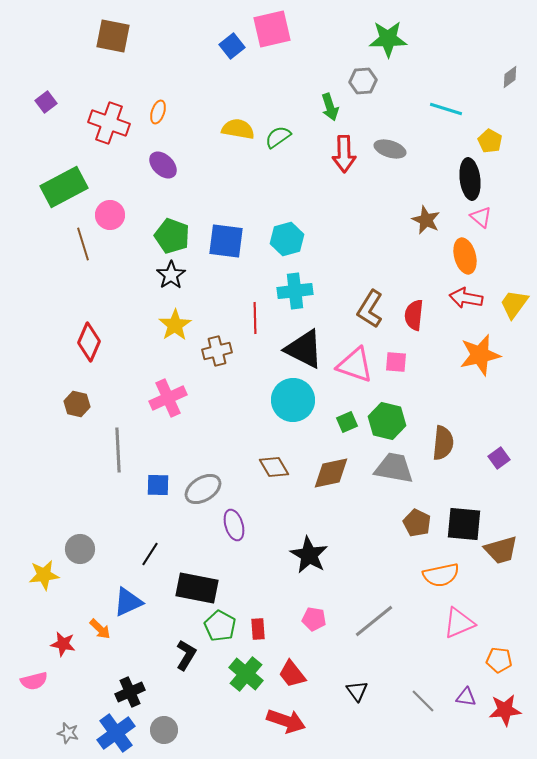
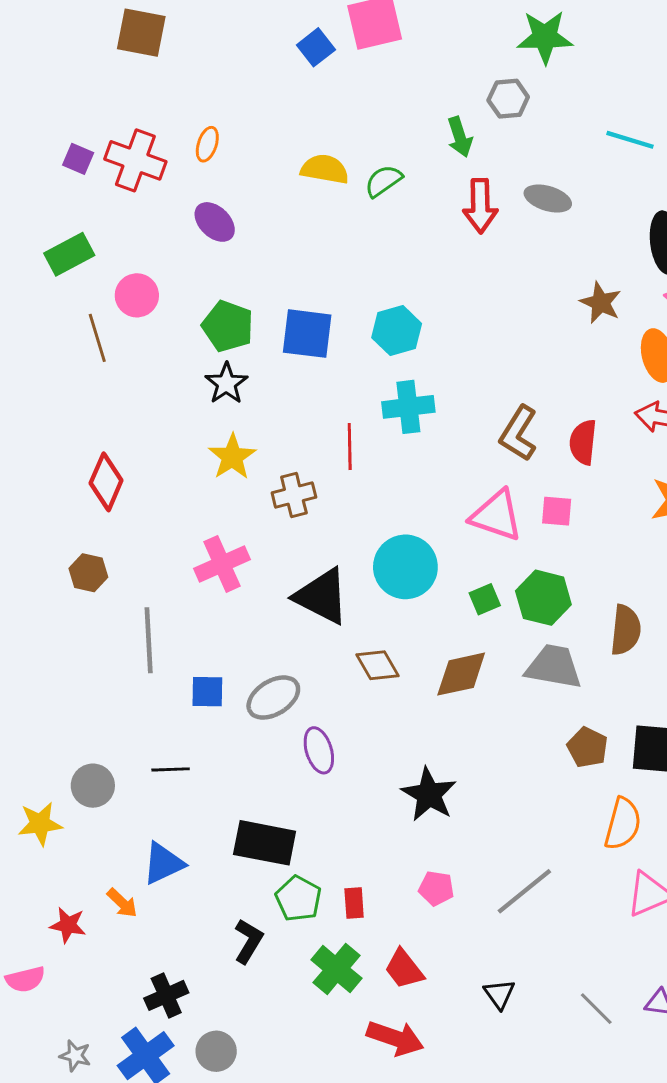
purple square: (46, 102) -> (78, 159), moved, turned -30
green rectangle: (64, 187) -> (69, 254), size x0.7
black triangle: (304, 349) -> (322, 596), moved
black line: (150, 554) -> (171, 769), moved, turned 55
orange semicircle: (441, 575) -> (623, 824), turned -63

